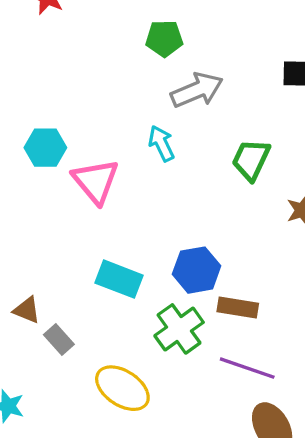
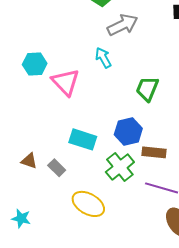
green trapezoid: (251, 160) -> (147, 89), moved
gray rectangle: (59, 339) -> (57, 168), moved

